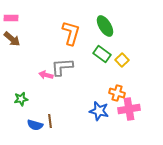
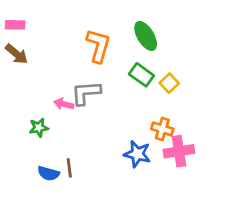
green star: (21, 99) -> (39, 128), moved

